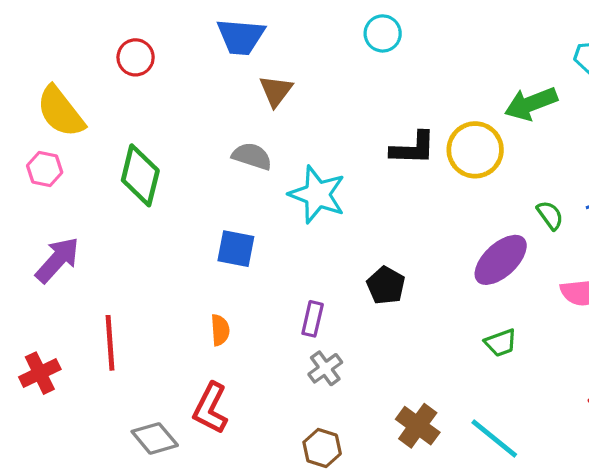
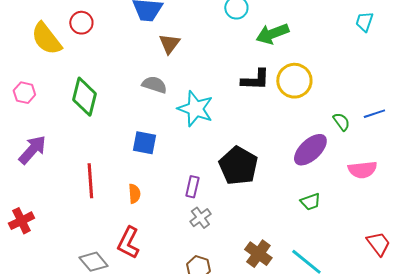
green arrow: (531, 104) -> (272, 34), moved
yellow semicircle: (61, 112) -> (46, 39), moved
black pentagon: (386, 285) -> (238, 166), size x1.6
red line: (110, 343) -> (90, 181), moved

